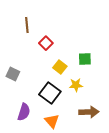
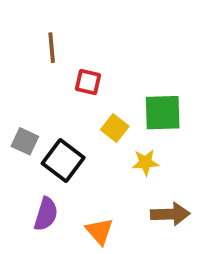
red square: (46, 43) -> (88, 82), turned -32
green square: (85, 59) -> (163, 113), size x1.5
black square: (50, 93) -> (63, 160), moved

